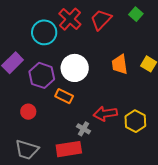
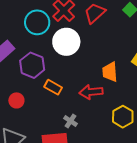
orange trapezoid: (120, 64) -> (110, 72), moved
white circle: (75, 68) -> (66, 42), moved
red arrow: (105, 114) -> (91, 92), moved

